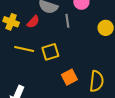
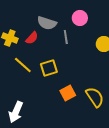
yellow line: (24, 49) -> (23, 65), turned 30
yellow semicircle: (97, 81) -> (95, 97), turned -40

